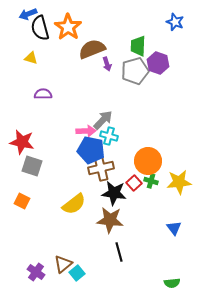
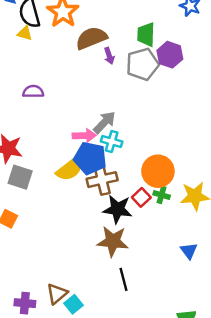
yellow triangle: (31, 58) -> (25, 33), moved
yellow semicircle: (74, 204) -> (70, 169), moved
purple cross: (36, 272) -> (25, 303), turned -30

